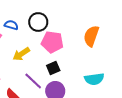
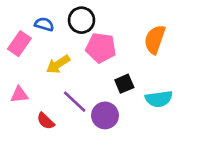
black square: (53, 68) -> (124, 84), moved

